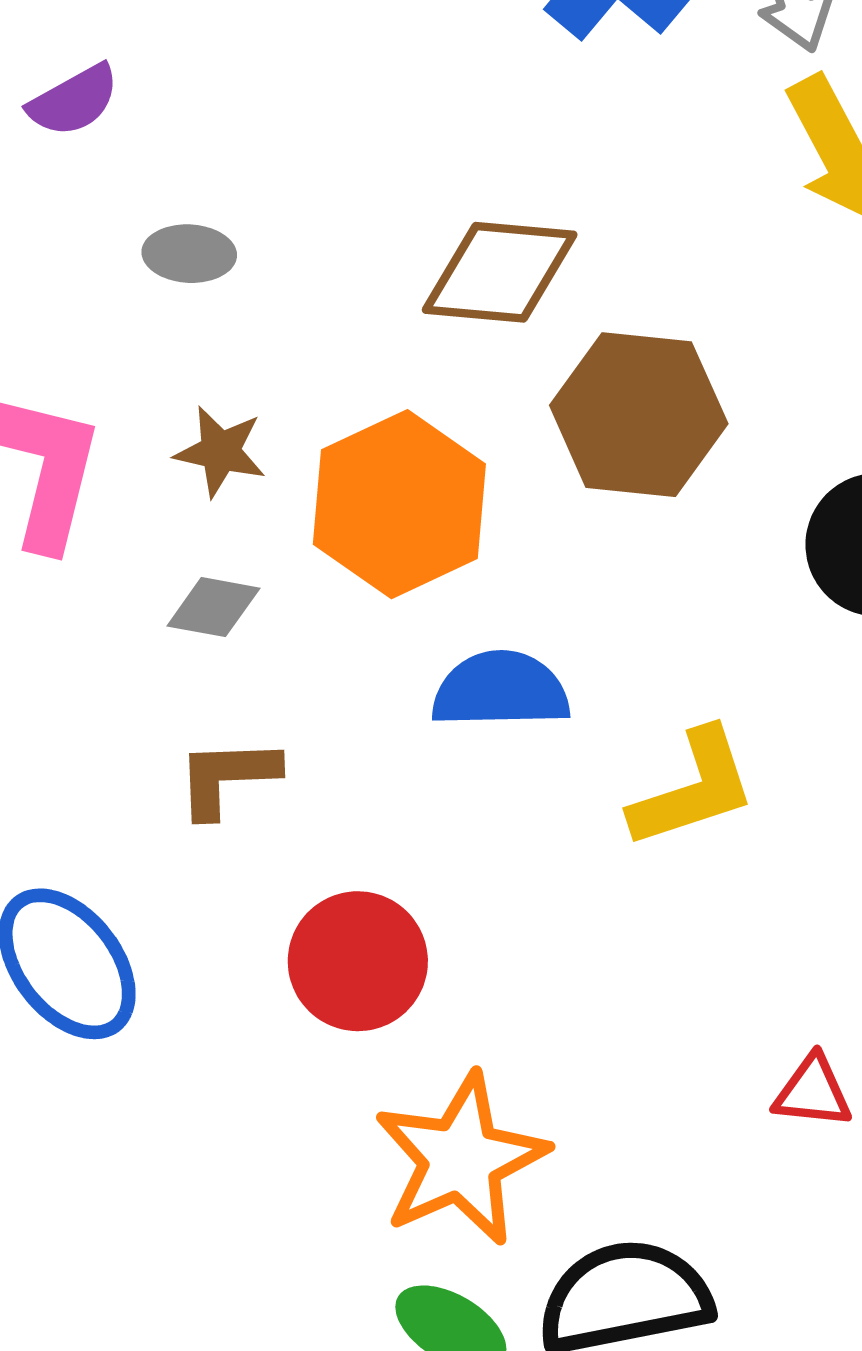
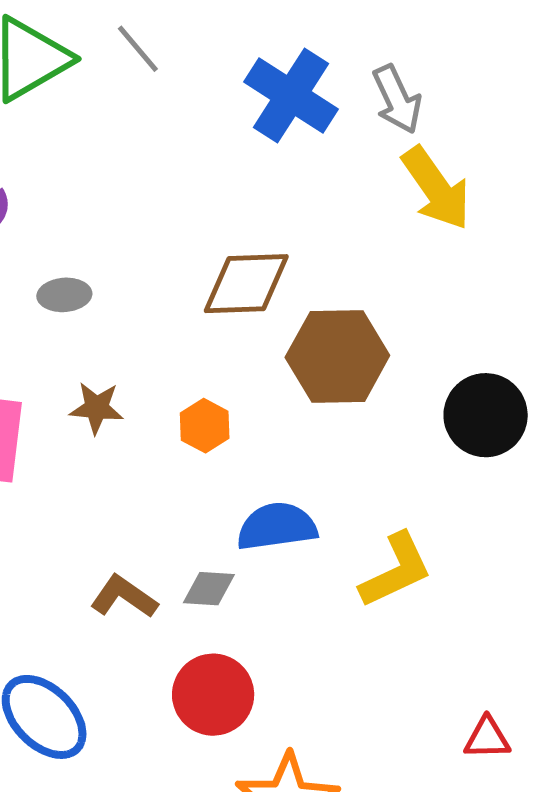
orange hexagon: (399, 504) -> (205, 426), size x0.5
gray diamond: (213, 607) -> (209, 589), moved
brown L-shape: (227, 777) -> (124, 597), turned 44

